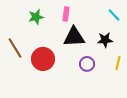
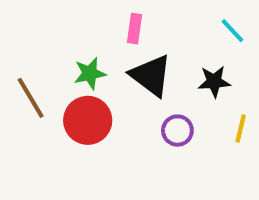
green star: (36, 17) -> (90, 73), moved
black triangle: (74, 37) -> (151, 75), turned 40

